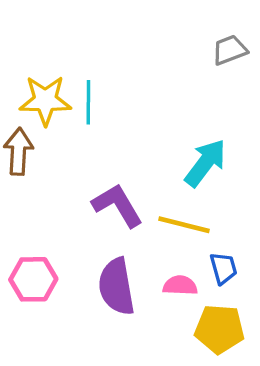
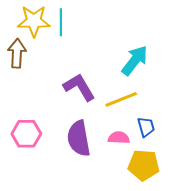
yellow line: (184, 225) -> (121, 99), turned -36

